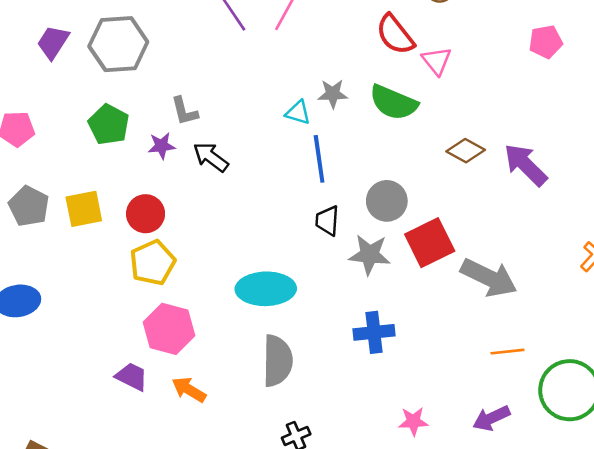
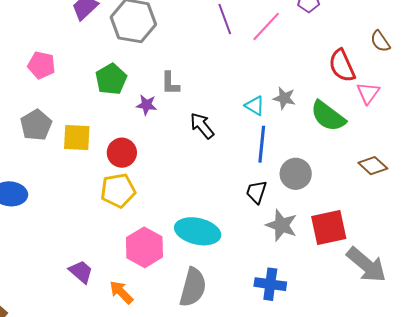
black arrow: (211, 157) -> (202, 126), moved
gray circle: (387, 201) -> (296, 174), moved
pink hexagon: (169, 329) -> (144, 247), moved

